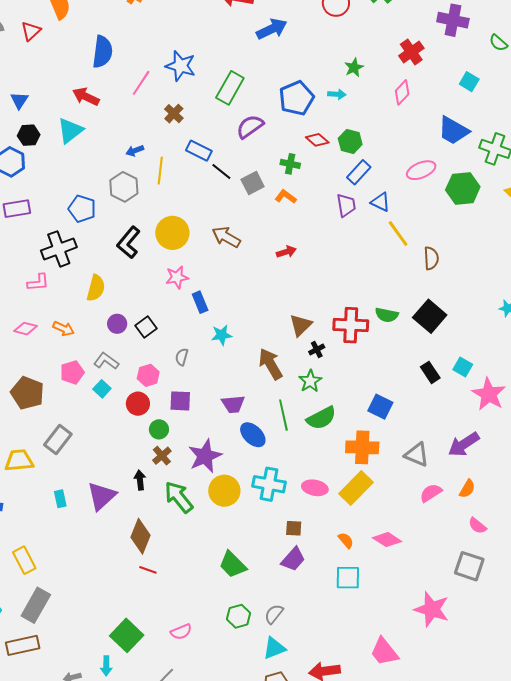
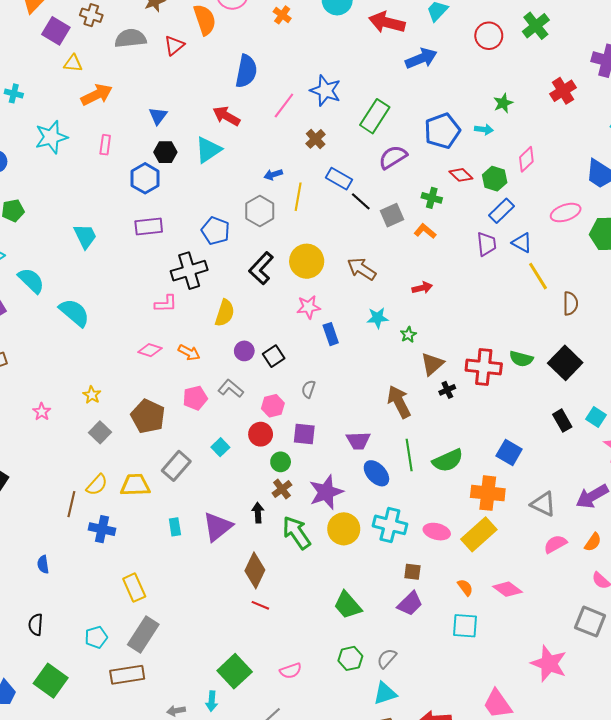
pink diamond: (402, 92) -> (526, 159), moved
cyan star: (222, 335) -> (378, 318), moved
green star: (310, 381) -> (408, 335), moved, size x0.7
cyan square: (102, 389) -> (220, 447), moved

